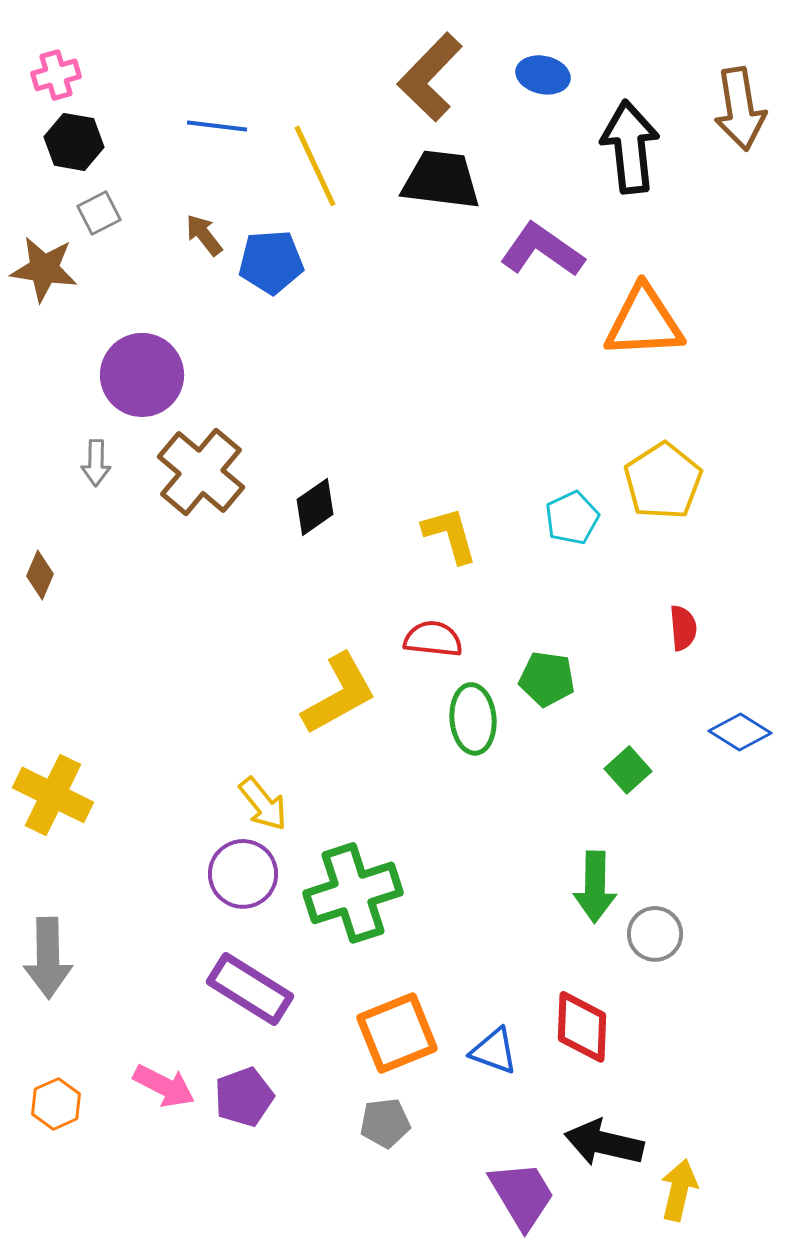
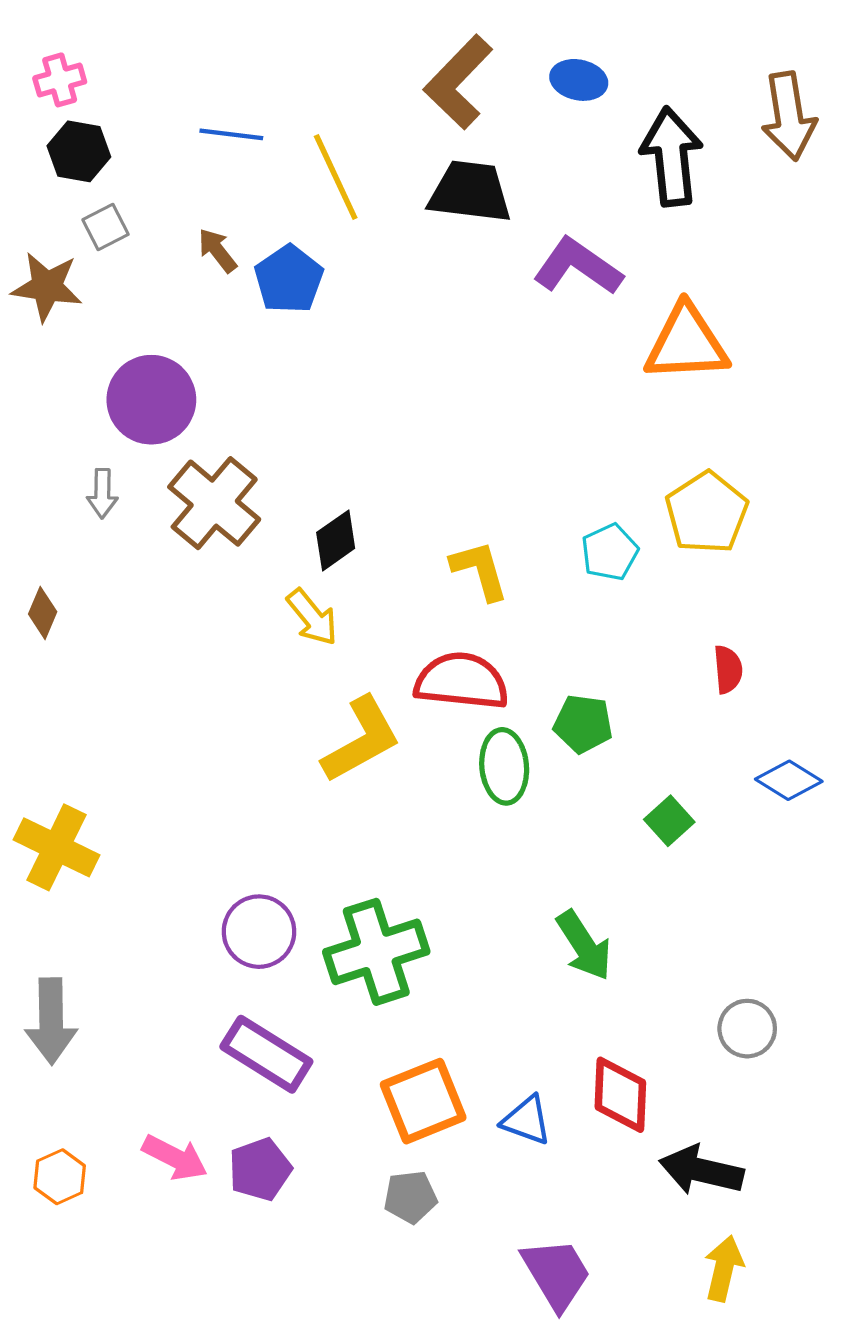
blue pentagon: (271, 262) -> (289, 279), turned -30
red semicircle: (433, 639) -> (462, 681), size x1.5
yellow arrow: (263, 804) -> (312, 617), moved
green arrow: (595, 887) -> (584, 945), moved, turned -34
gray circle: (655, 934) -> (747, 1029), moved
black arrow: (604, 1143) -> (701, 1170), moved

